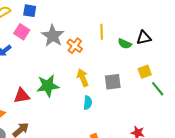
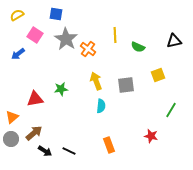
blue square: (30, 11) -> (56, 14), moved
black triangle: (144, 38) -> (174, 41), moved
green star: (48, 86) -> (61, 89), size x0.6
green line: (158, 89) -> (171, 110), moved, turned 70

